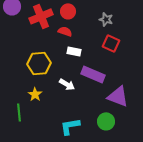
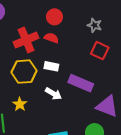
red cross: (41, 16) -> (26, 40), moved
white rectangle: (74, 51) -> (51, 66), moved

